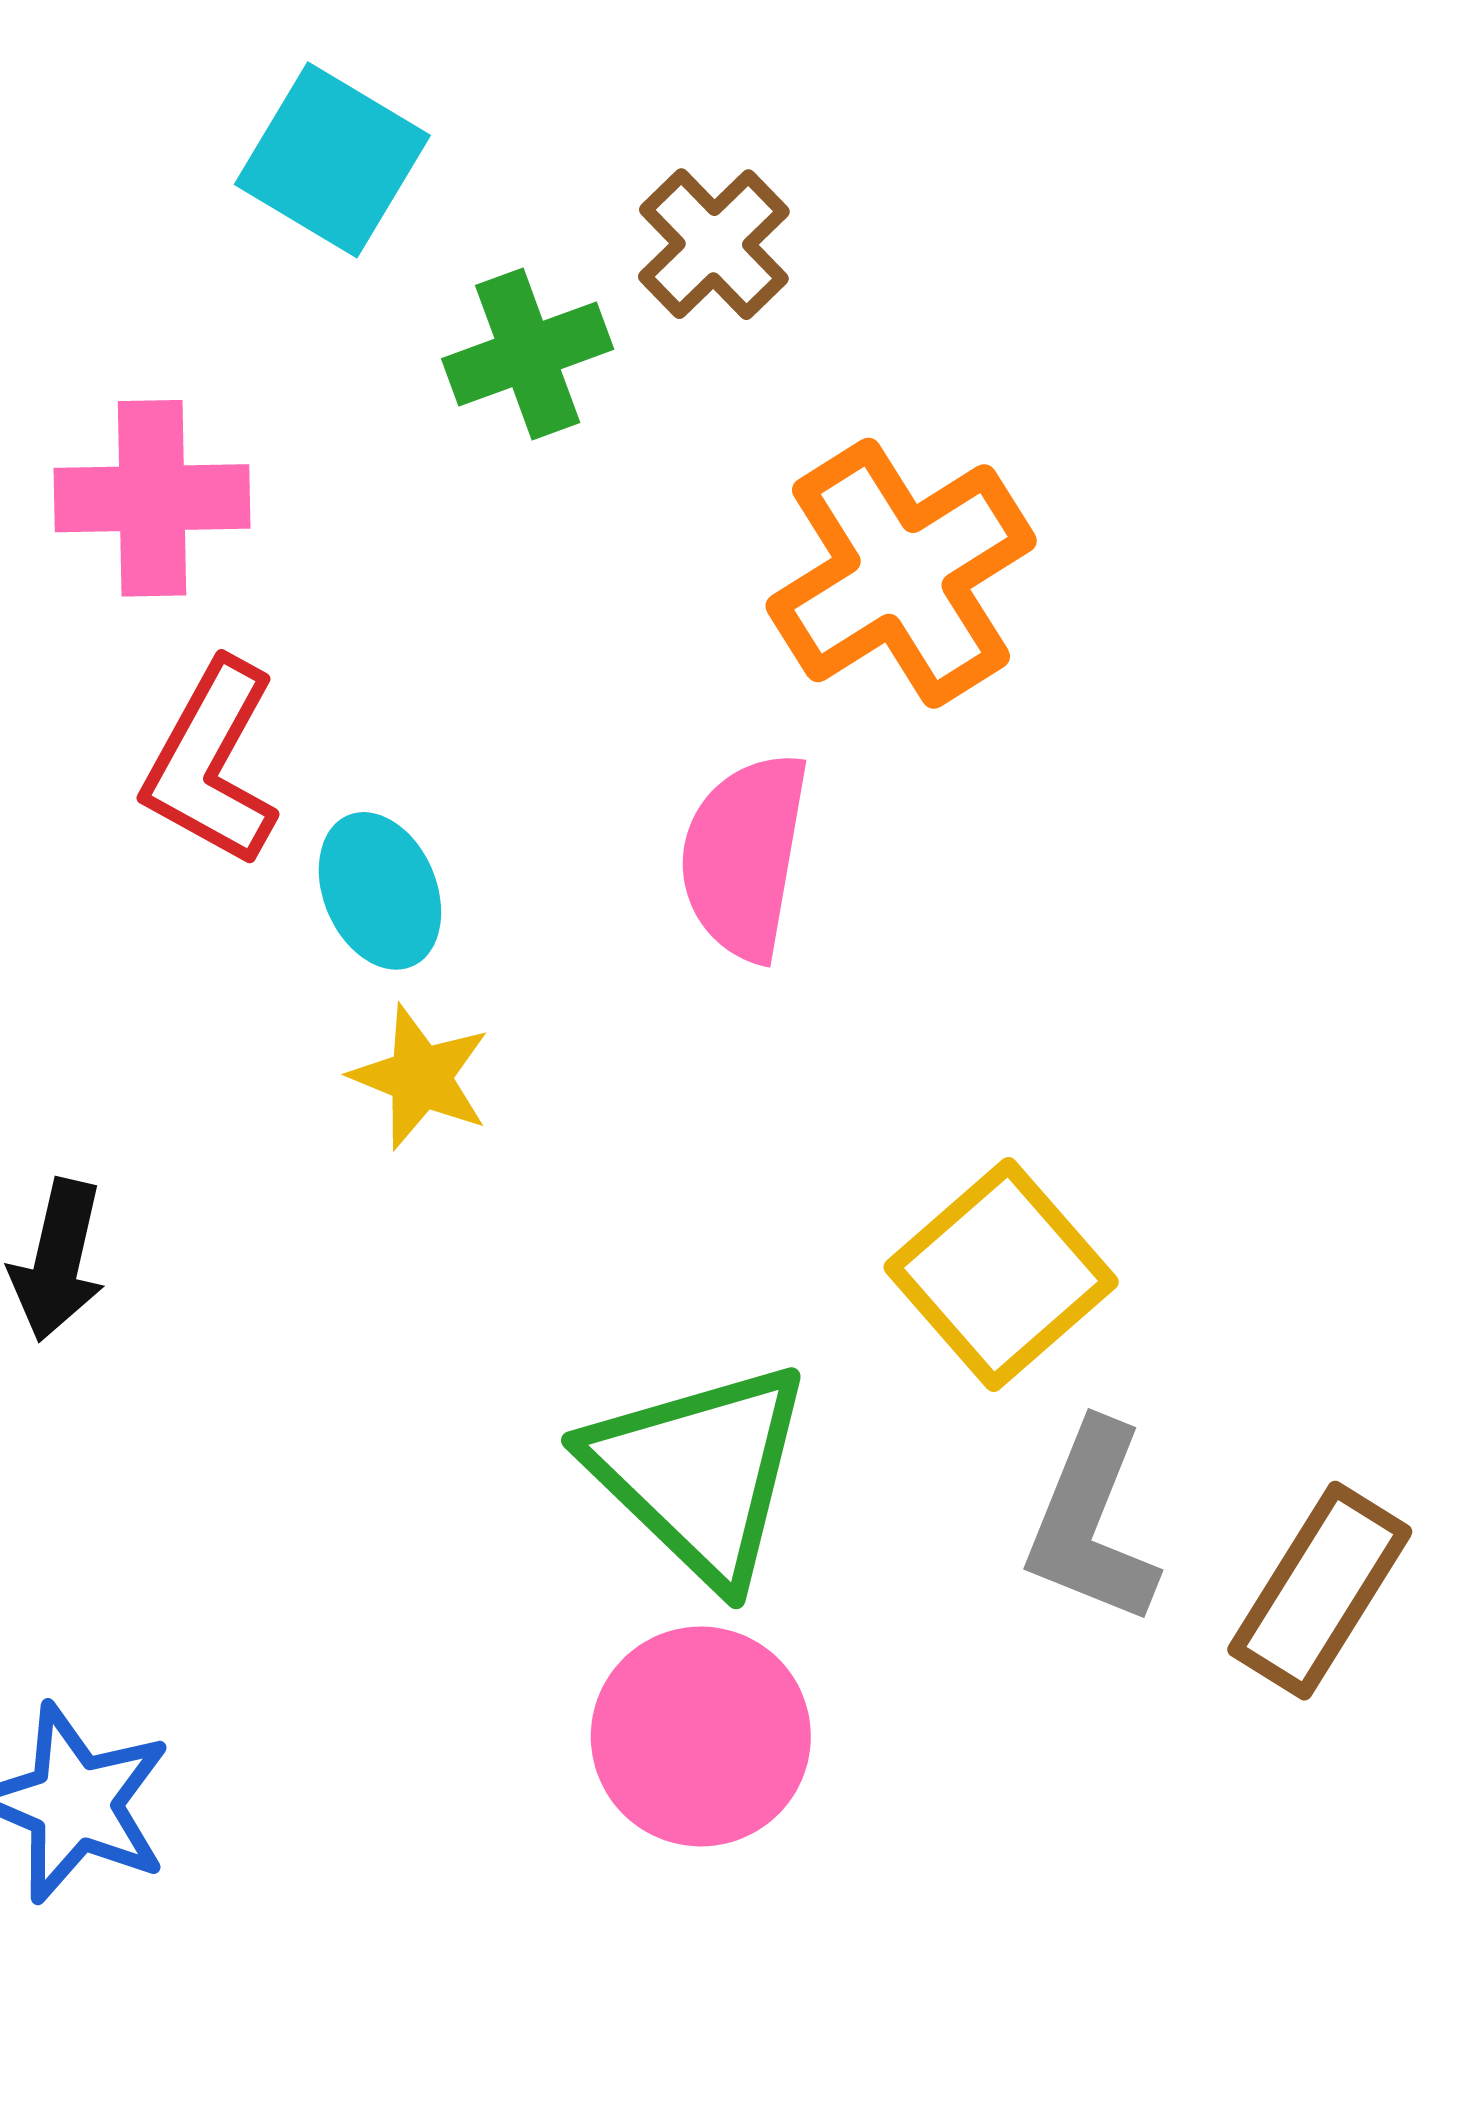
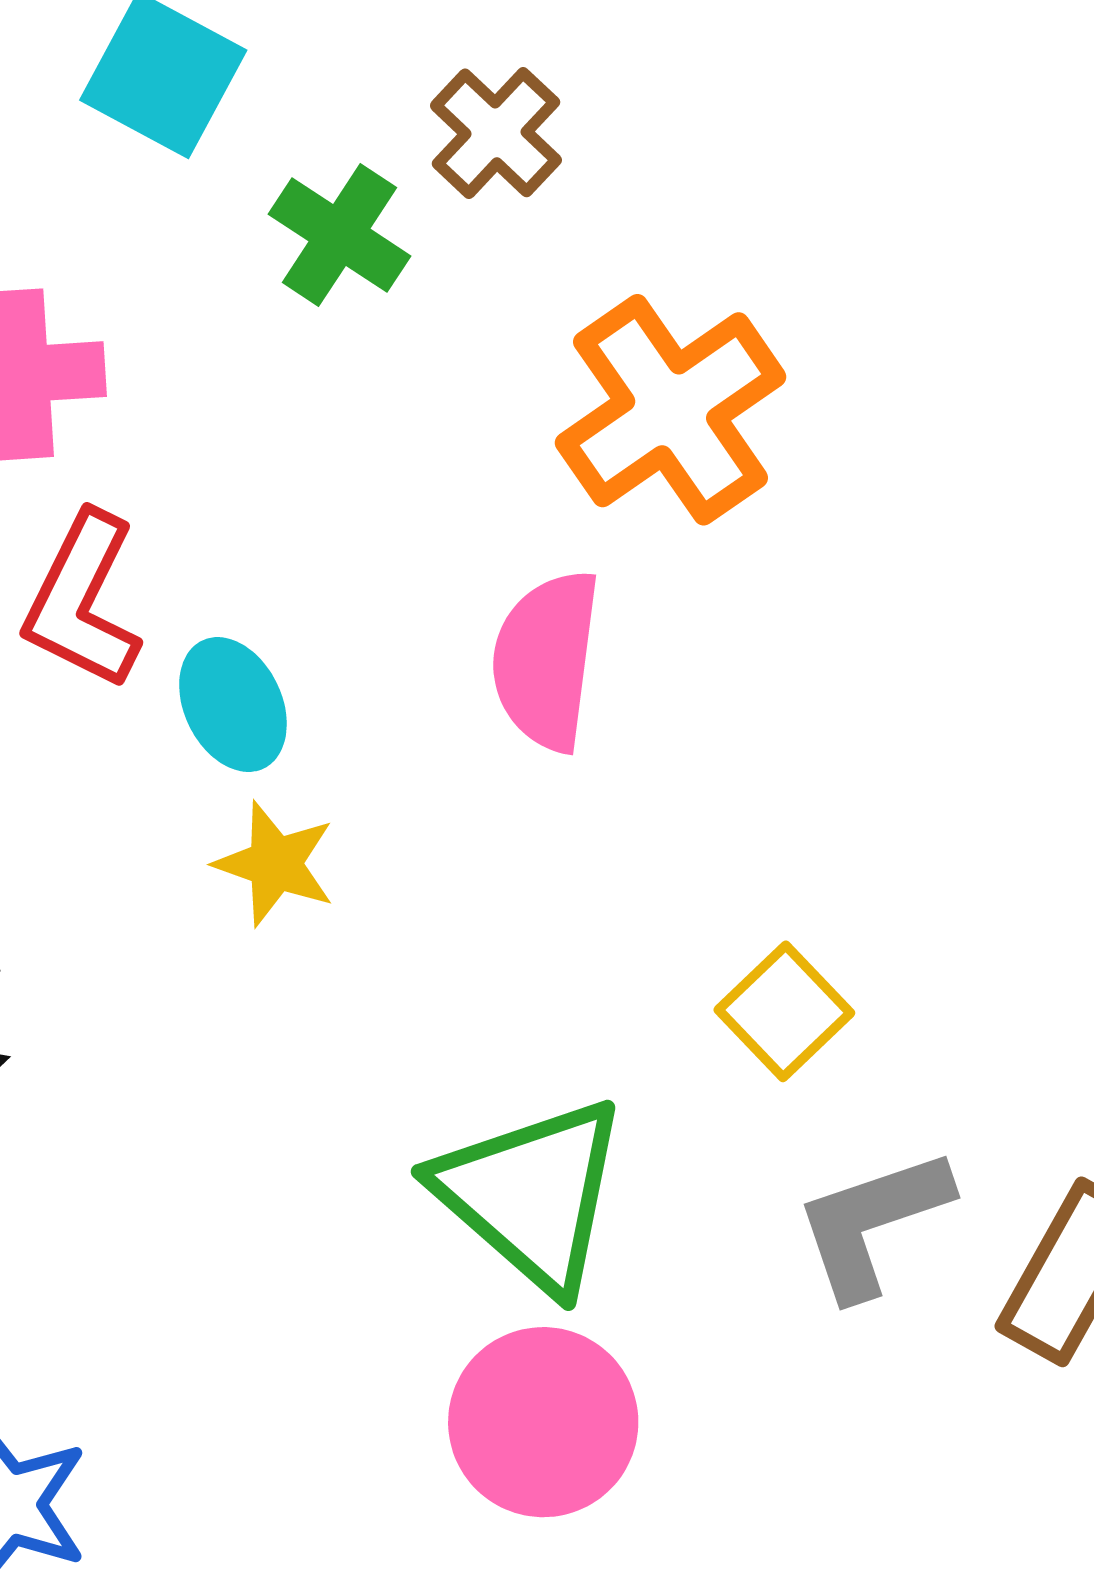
green cross: (528, 354) -> (339, 235), turned -34
yellow square: (1001, 1274) -> (784, 1011), size x0.7
gray L-shape: (1092, 1523) -> (872, 1223), turned 52

